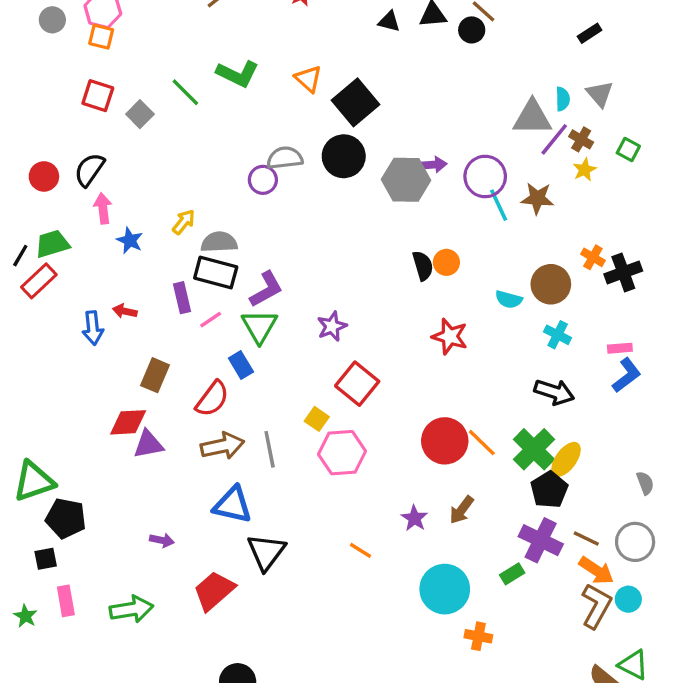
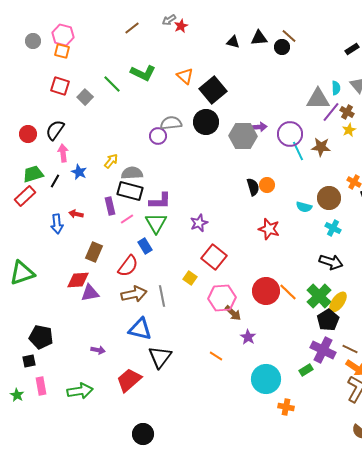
black line: (20, 256) -> (55, 181), moved
purple L-shape: (266, 289) -> (160, 201), turned 30
pink hexagon: (342, 453) -> (222, 298), moved
green triangle: (34, 481) -> (22, 273), moved
brown arrow: (462, 510) -> (233, 313), moved, turned -84

